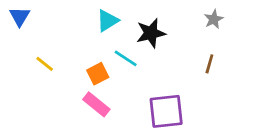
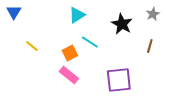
black star: (151, 33) -> (122, 24), moved, turned -30

